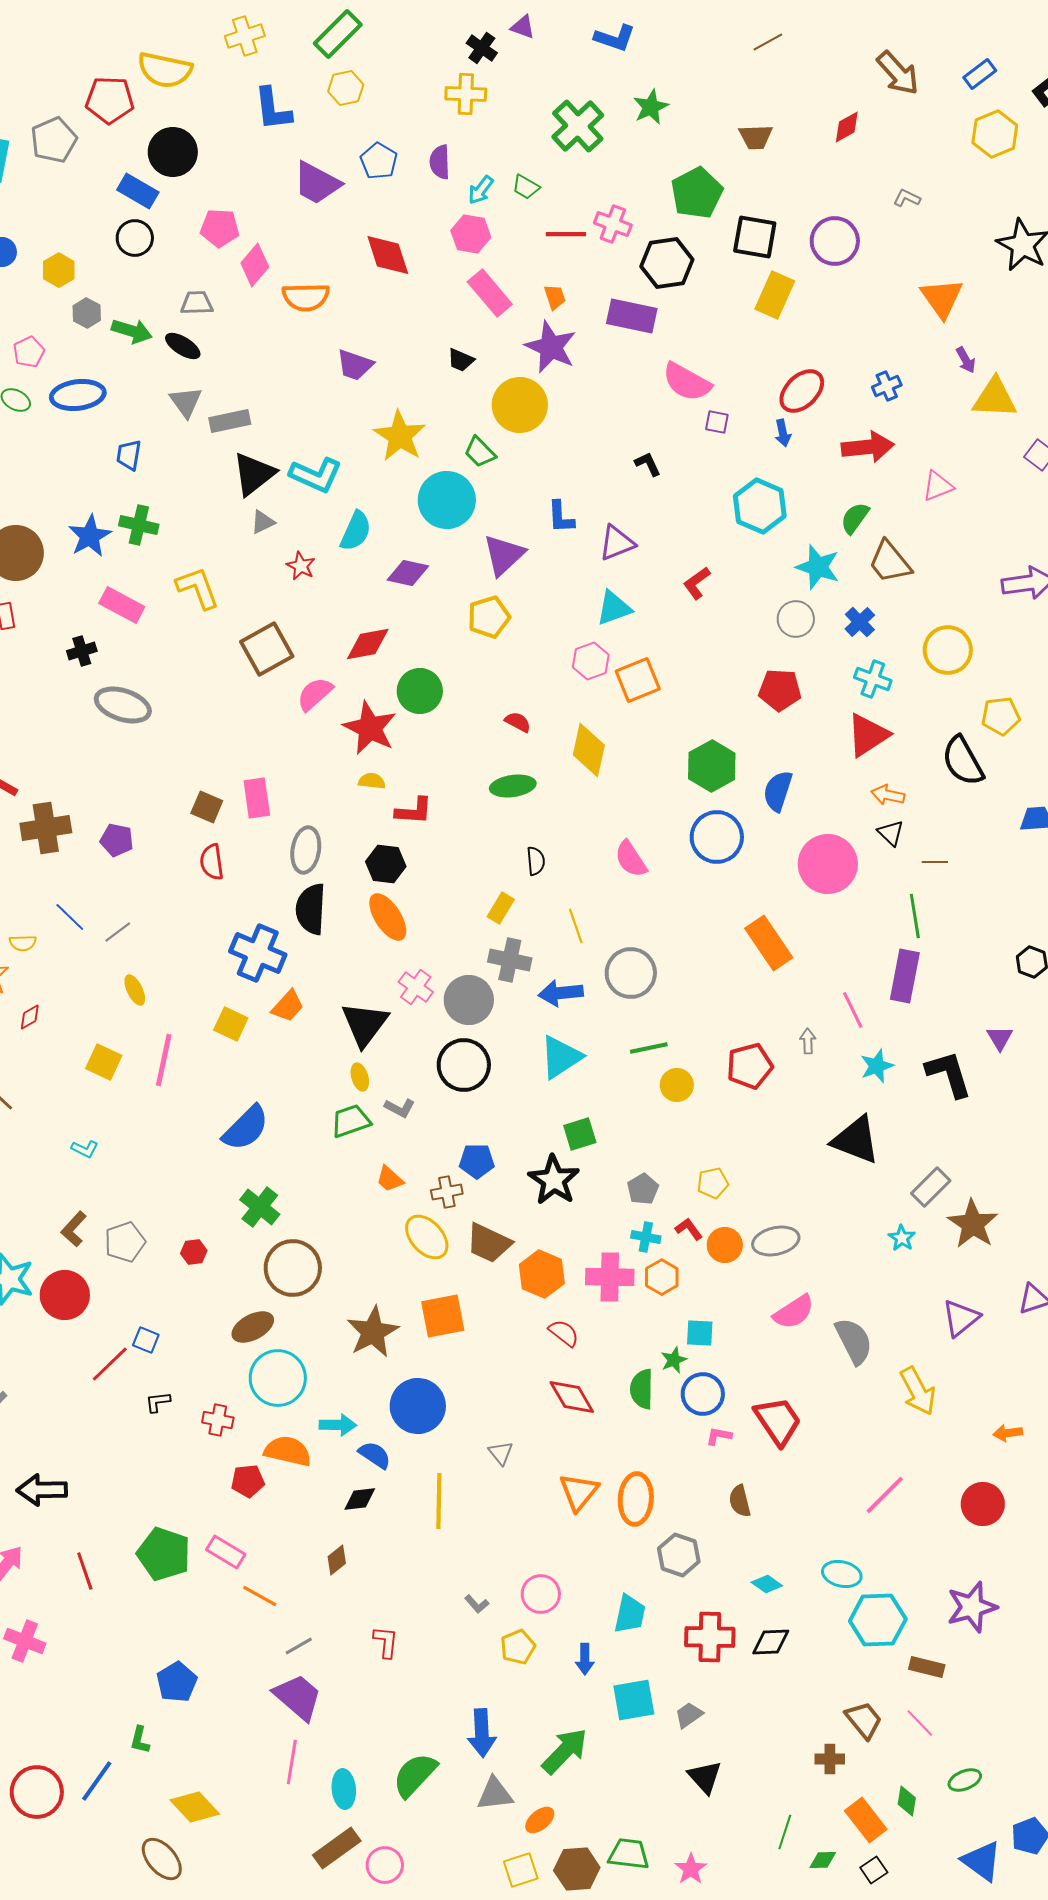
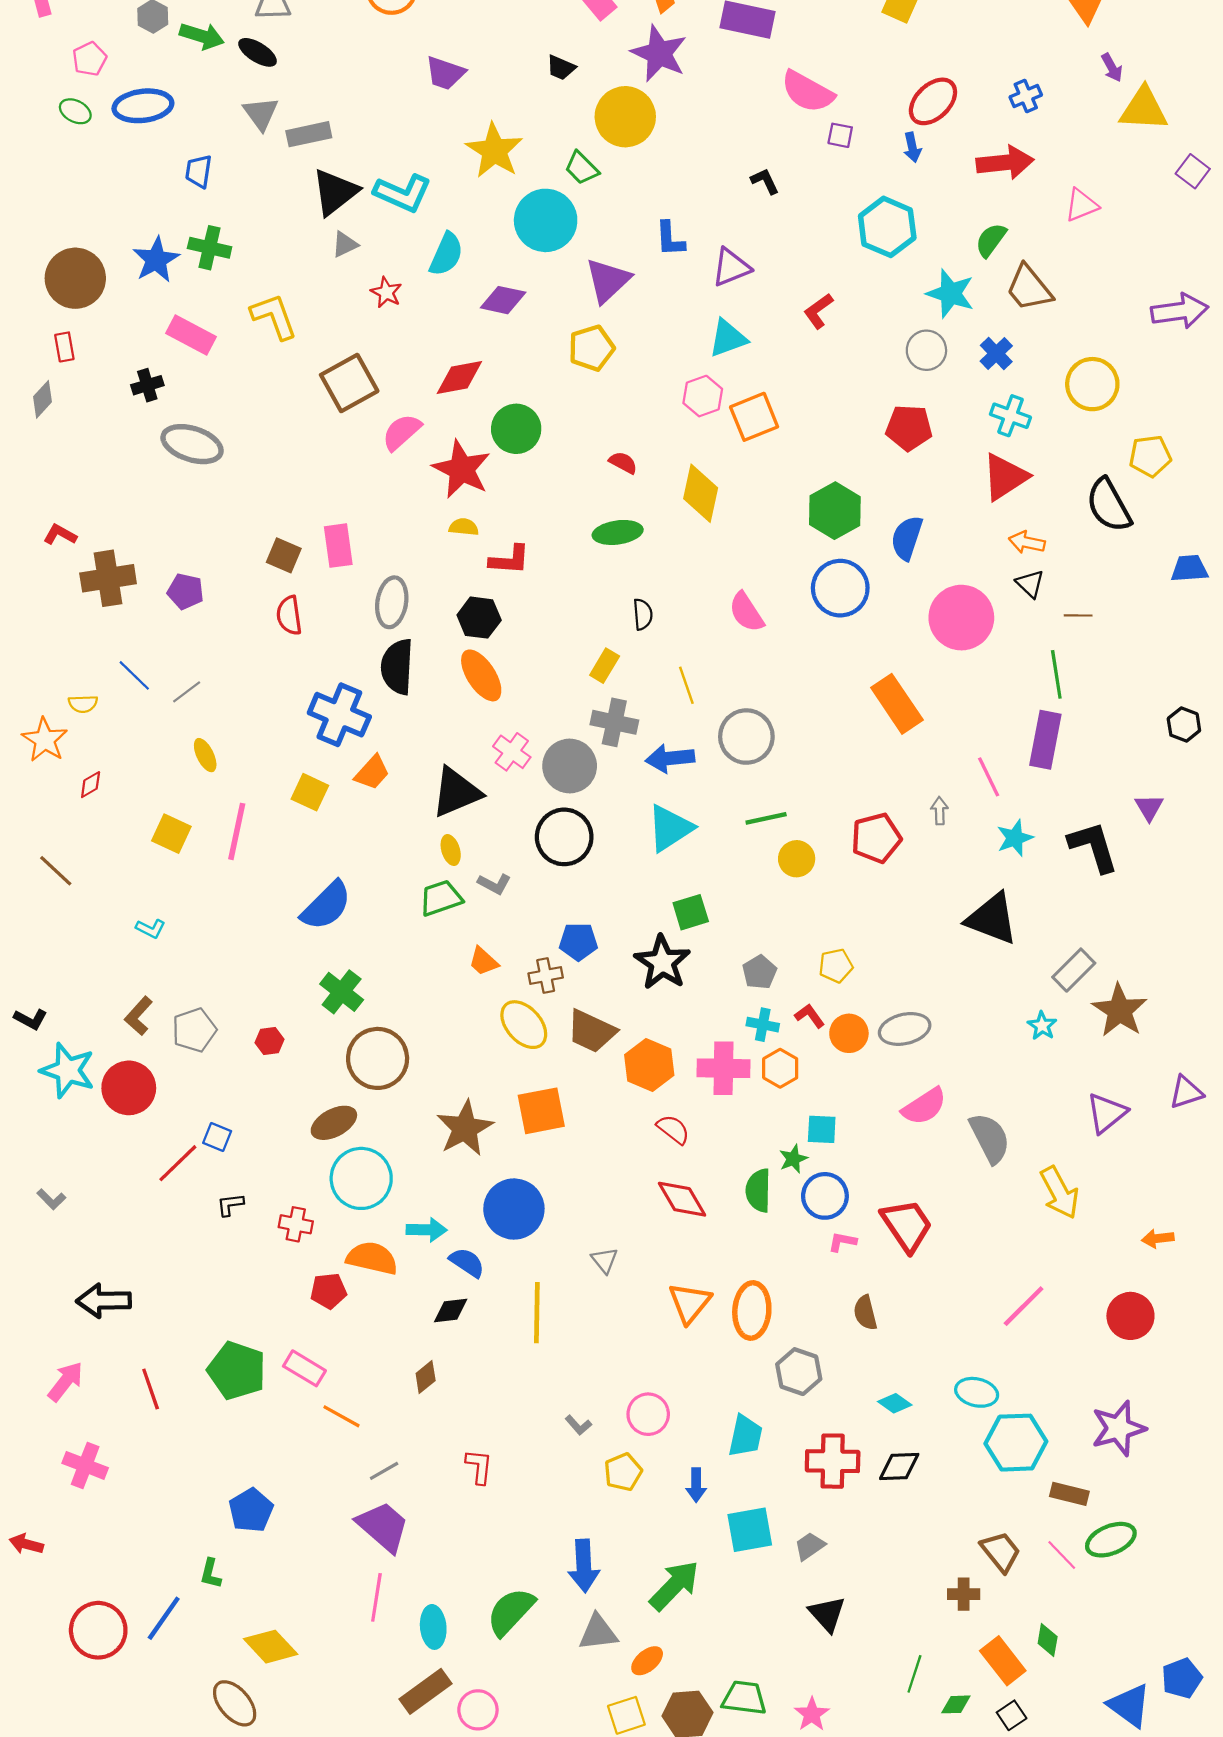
black triangle: (365, 1024) -> (456, 792), turned 30
green ellipse: (965, 1780) -> (1111, 1540), moved, size x1.4

